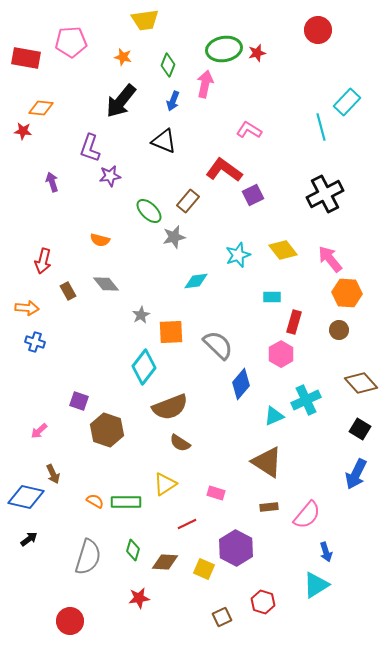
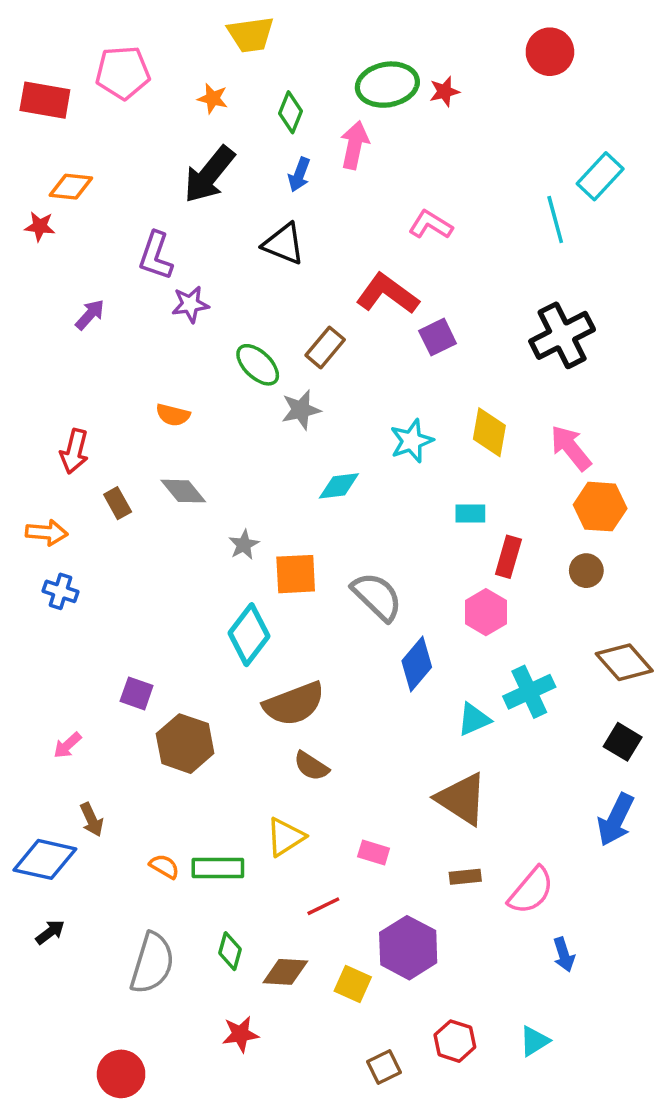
purple arrow: (52, 182) -> (90, 315), turned 60
yellow diamond: (283, 250) -> (489, 432), turned 48
cyan triangle: (316, 585) -> (534, 1041), moved, size x0.7

